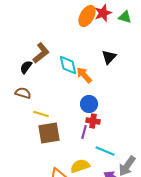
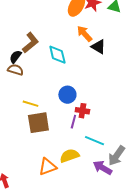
black triangle: (109, 57) -> (98, 47), turned -42
orange arrow: (84, 75) -> (84, 34), moved
brown semicircle: (23, 93) -> (15, 70), moved
blue circle: (89, 104) -> (67, 95), moved

